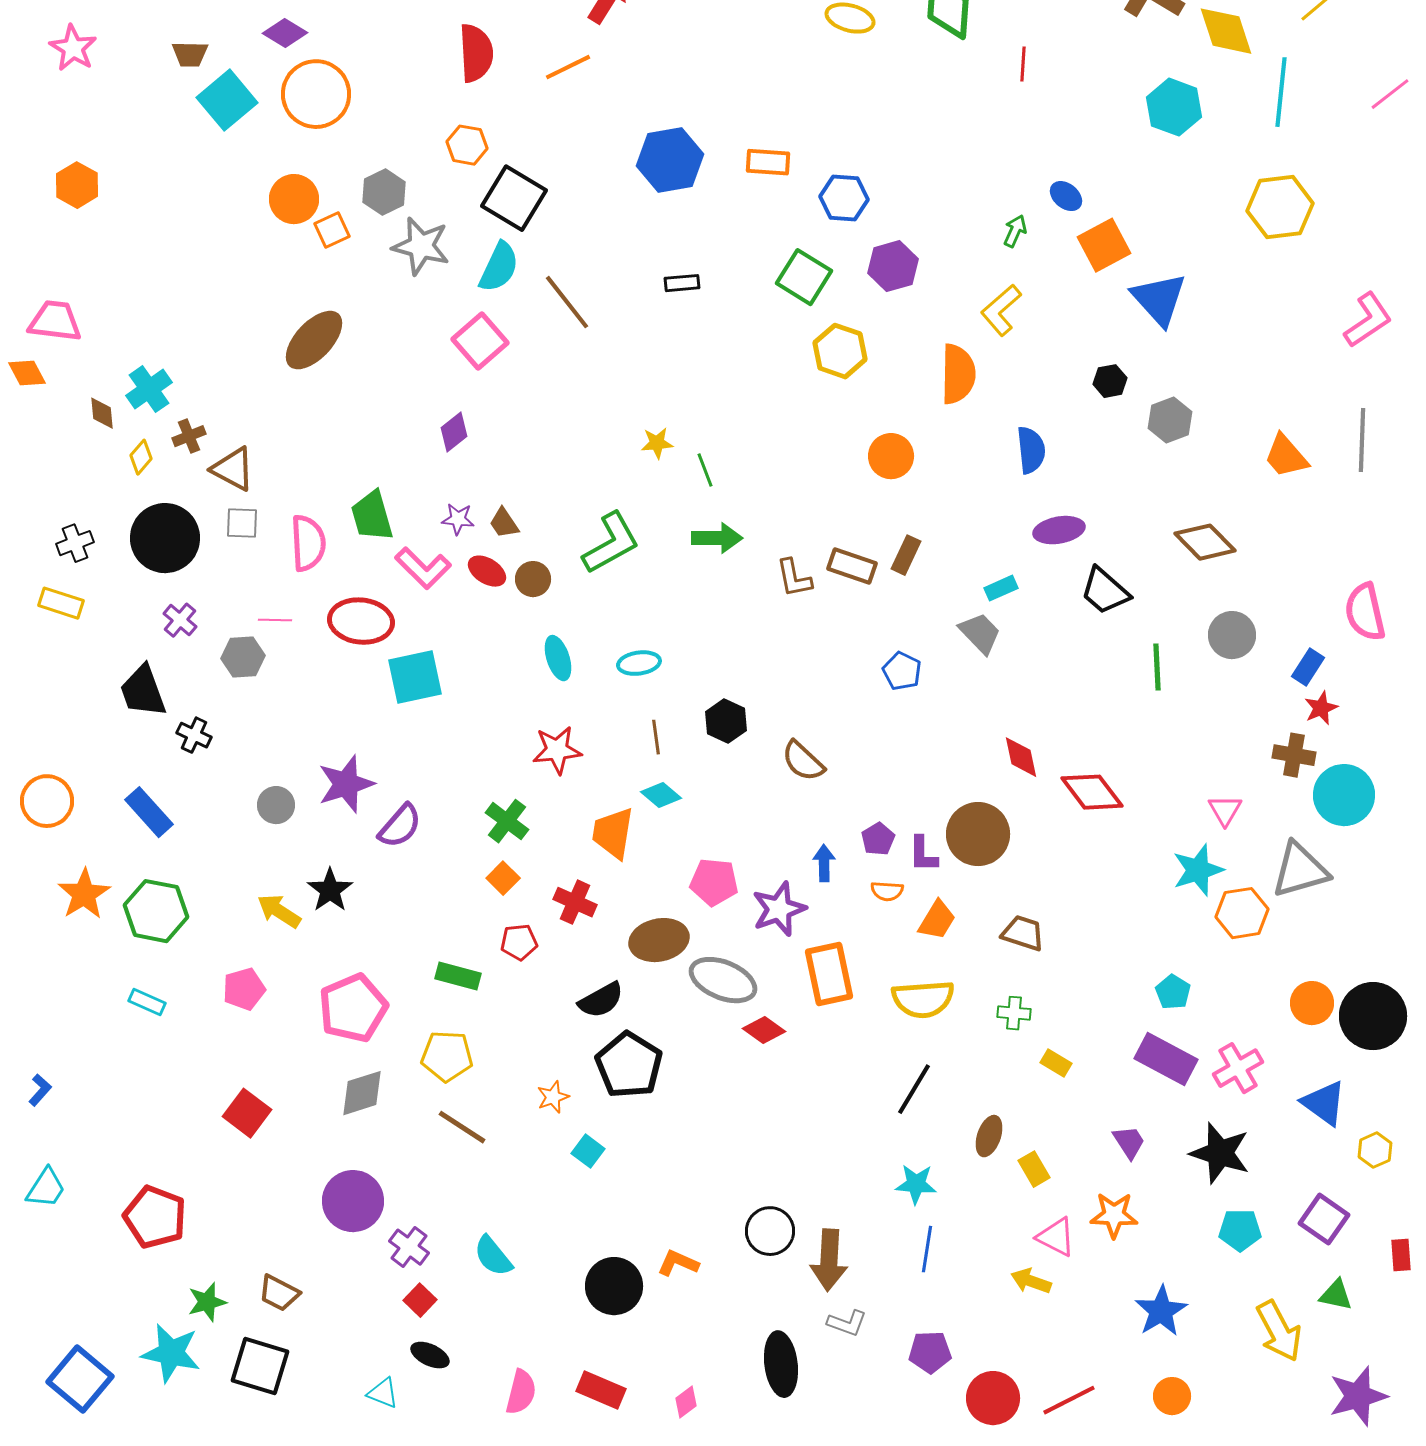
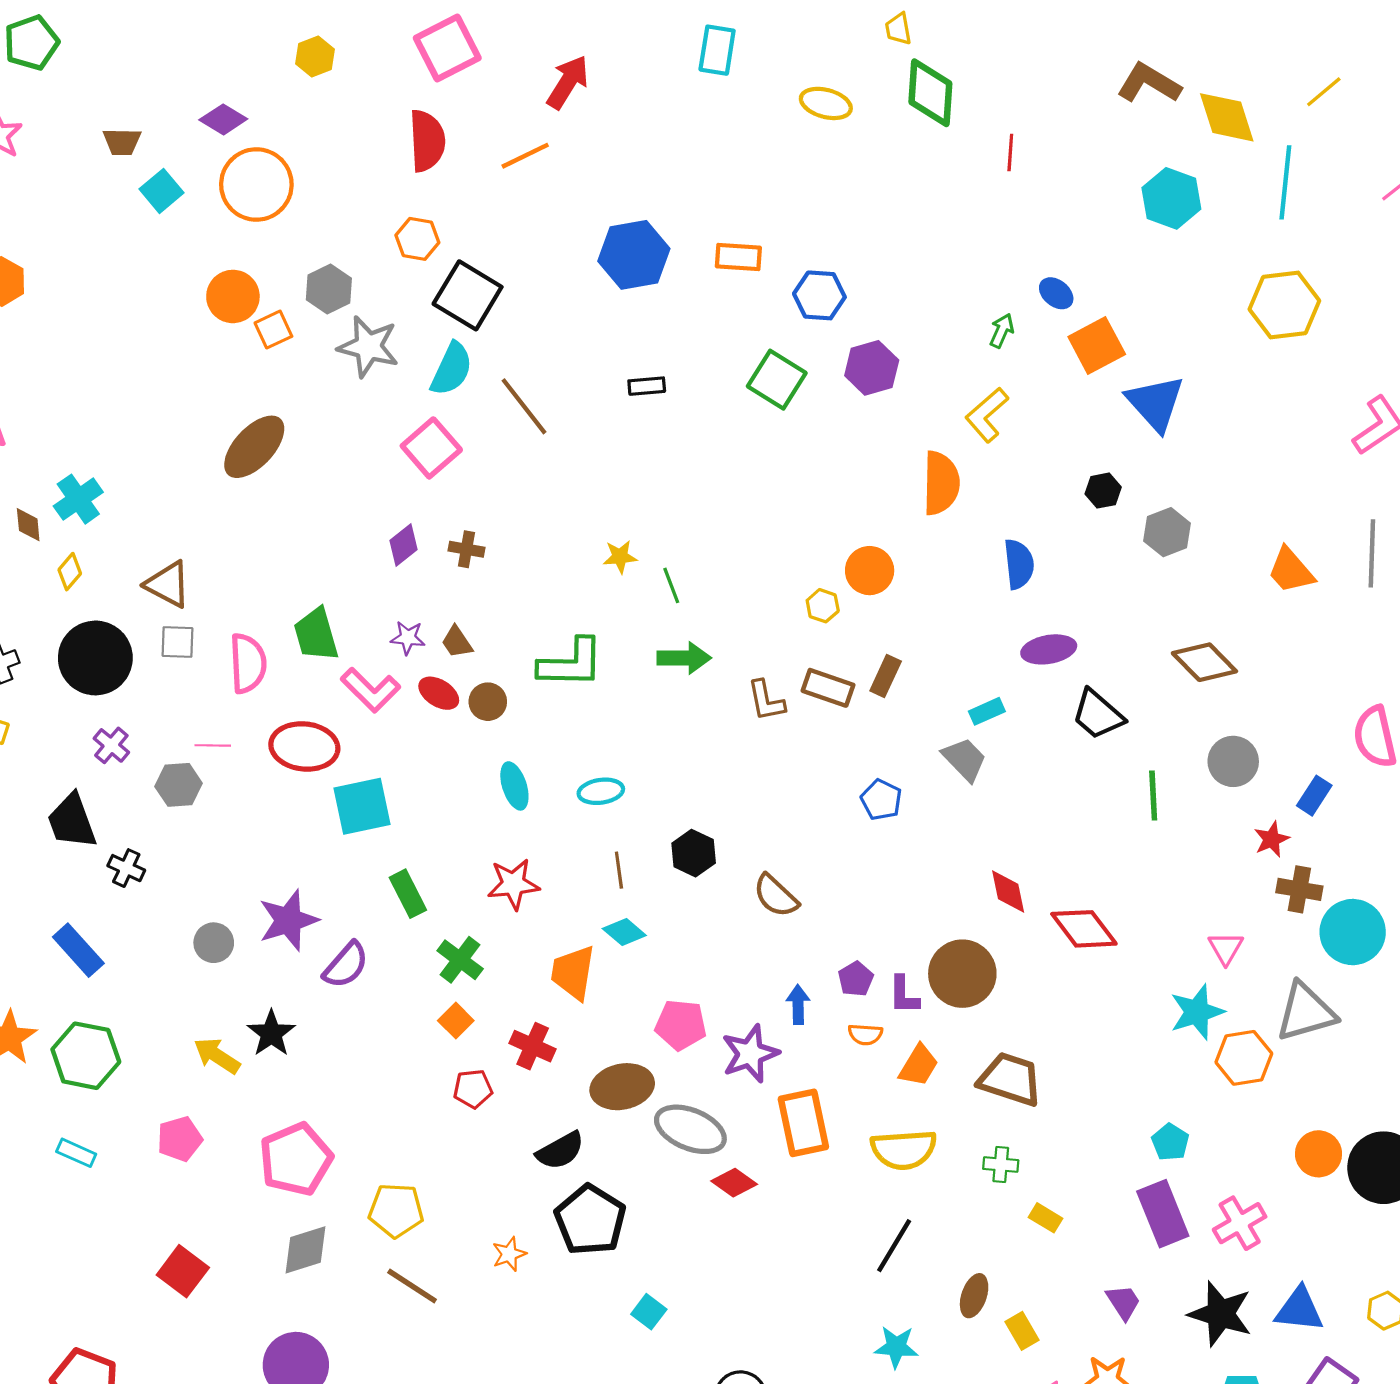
cyan square: (227, 100) -> (161, 191), size x0.7
yellow hexagon: (840, 351) -> (823, 606), moved, size x0.6
brown cross: (189, 436) -> (466, 549), moved, turned 32
green L-shape: (611, 543) -> (571, 663), turned 30
red star: (1321, 708) -> (1272, 839), moved
brown trapezoid: (1023, 933) -> (1010, 1079), size x1.4
green rectangle: (458, 976) -> (408, 894), moved, turned 48
purple rectangle: (1166, 1059) -> (1163, 1214), turned 40
blue triangle: (1324, 1103) -> (1299, 1310), moved, turned -30
cyan square: (588, 1151) -> (649, 1312), moved

